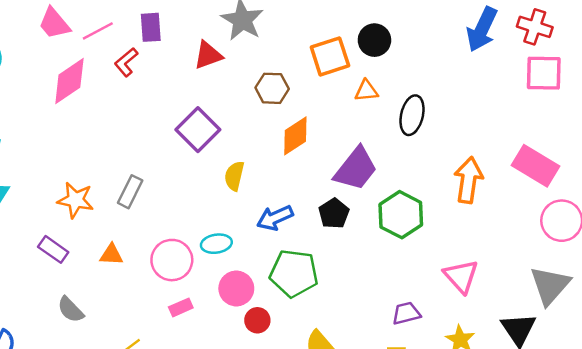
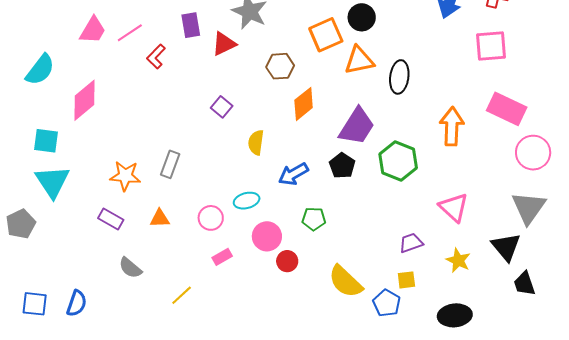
pink trapezoid: (54, 23) -> (93, 30), turned -104
purple rectangle: (151, 27) -> (191, 25), moved
pink square: (544, 73) -> (491, 46), moved
pink diamond: (69, 81) -> (84, 100), moved
orange triangle: (366, 91) -> (359, 60), size x1.5
purple square: (198, 130) -> (222, 107), size x0.6
pink circle: (172, 260) -> (211, 218), size x0.7
green pentagon: (294, 273) -> (314, 219), size x0.6

